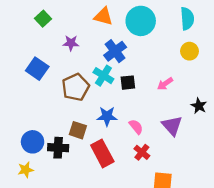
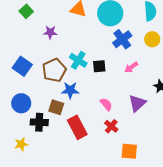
blue cross: (115, 51) -> (122, 39), moved
blue square: (37, 69) -> (22, 66), moved
blue star: (107, 116) -> (70, 90), moved
purple triangle: (172, 126) -> (137, 103), turned 30
blue circle: (33, 142) -> (21, 103), moved
yellow star: (26, 170) -> (21, 144), moved

